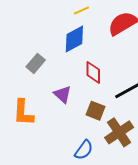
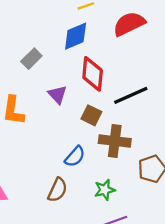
red diamond: (93, 72) -> (93, 74), size x1.4
brown cross: (119, 132) -> (115, 141), turned 36

